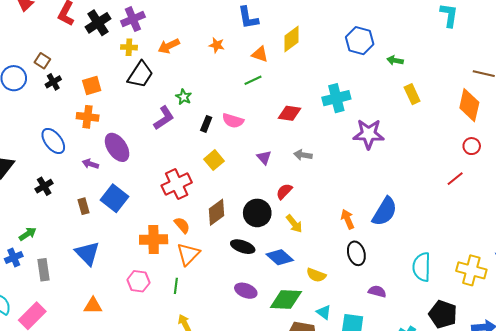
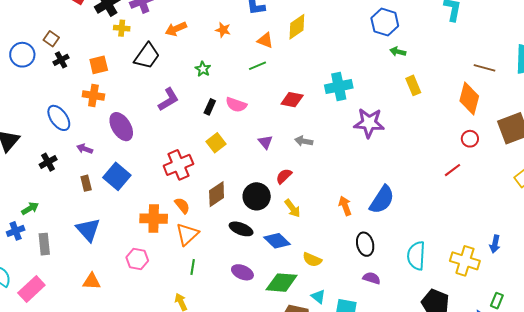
blue hexagon: (360, 41) -> (385, 22), moved
yellow cross: (129, 47) -> (122, 28), moved
green star: (184, 97) -> (203, 69), moved
purple arrow: (90, 164) -> (85, 149), moved
black ellipse: (356, 253) -> (365, 244), moved
green line: (176, 286) -> (193, 267), moved

